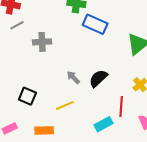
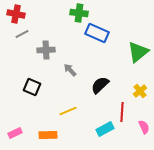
gray arrow: (73, 77) -> (70, 70), moved
black square: (27, 96) -> (32, 87), moved

